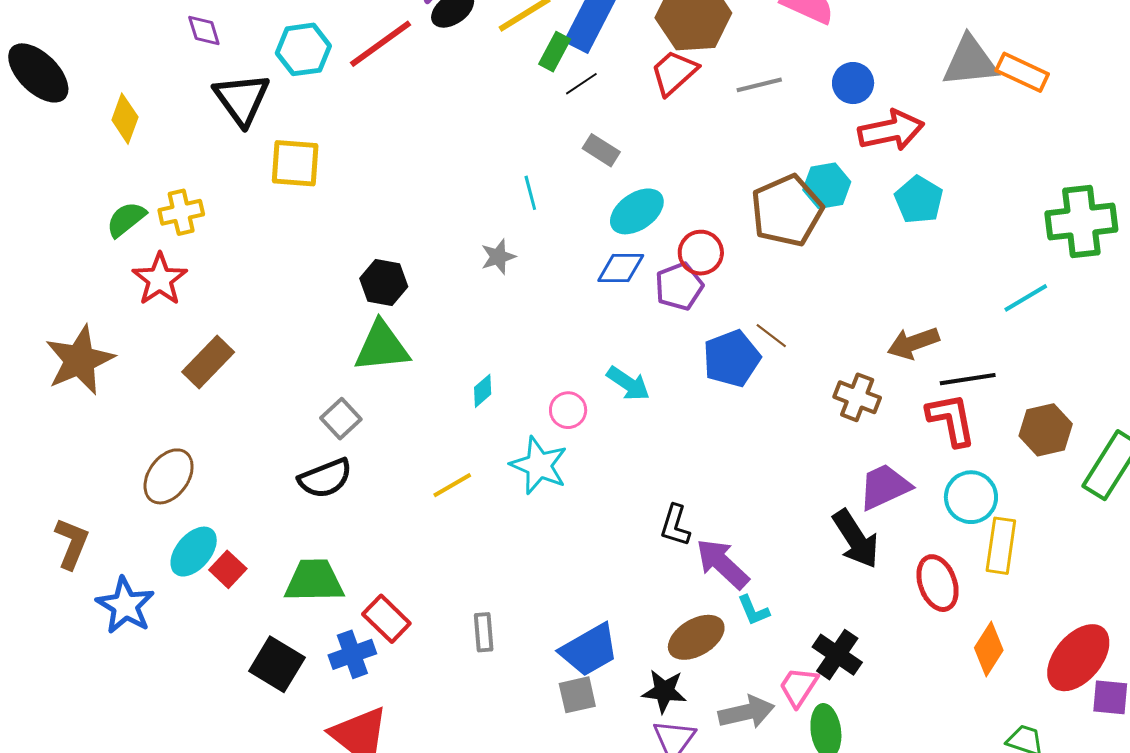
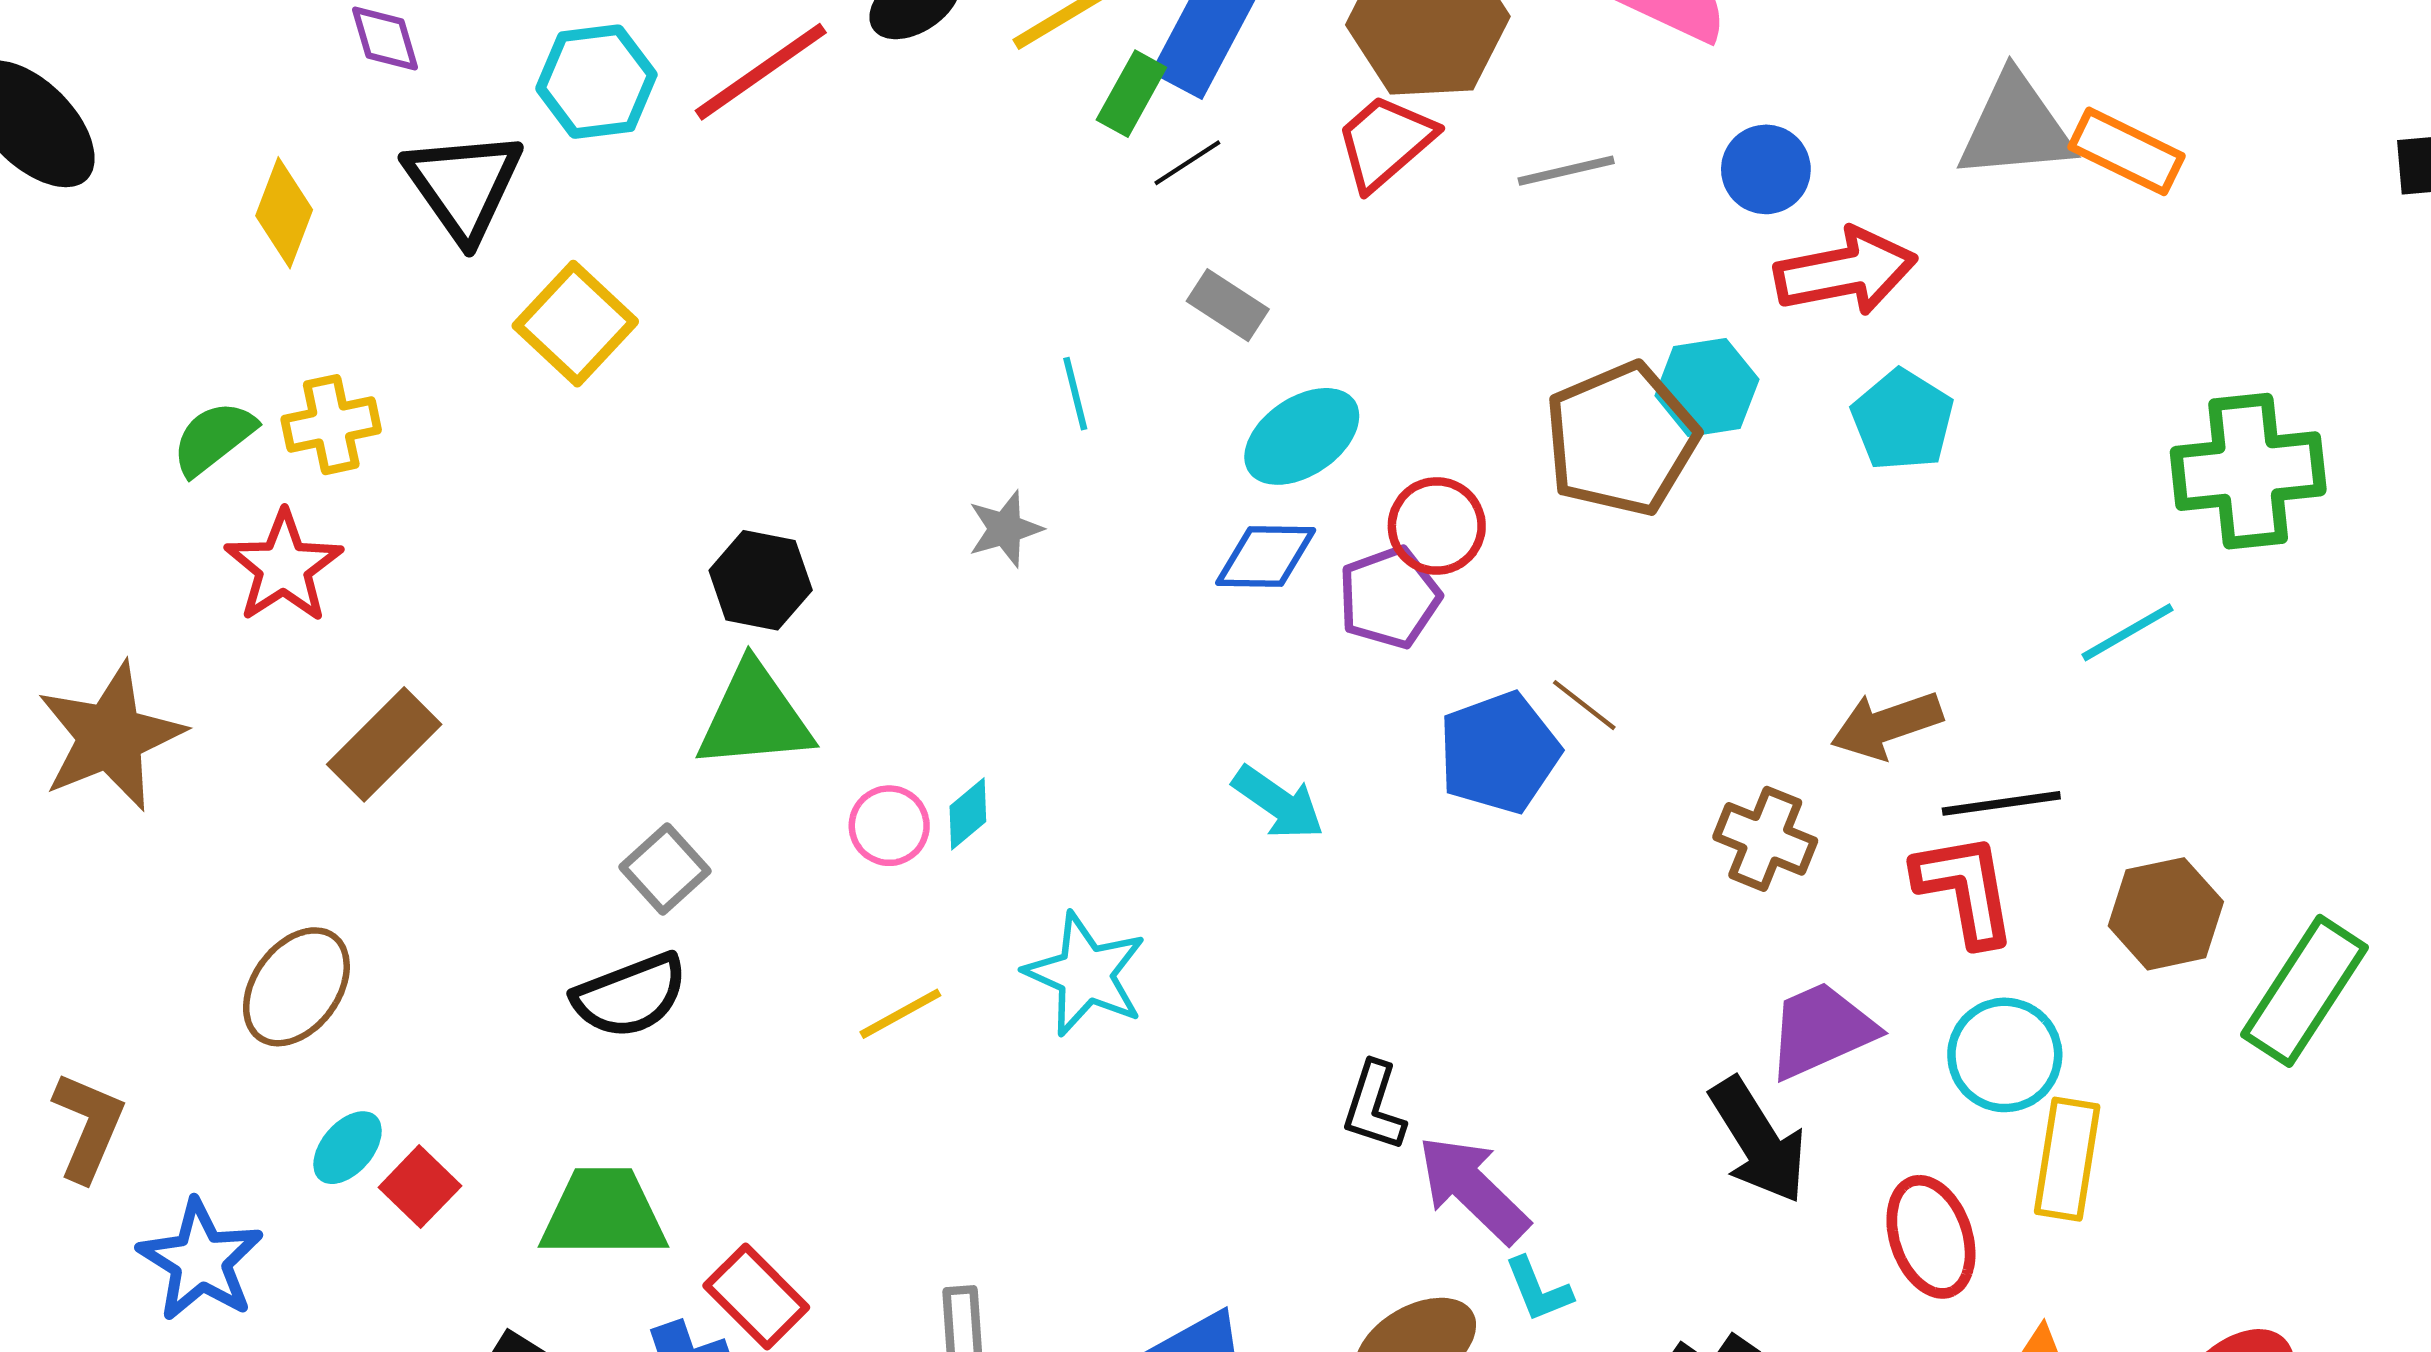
yellow diamond: (125, 119) -> (284, 213), moved
yellow square: (295, 163) -> (575, 324), turned 38
pink circle: (568, 410) -> (889, 826), moved
cyan ellipse: (194, 552) -> (348, 1148), size x0.7

